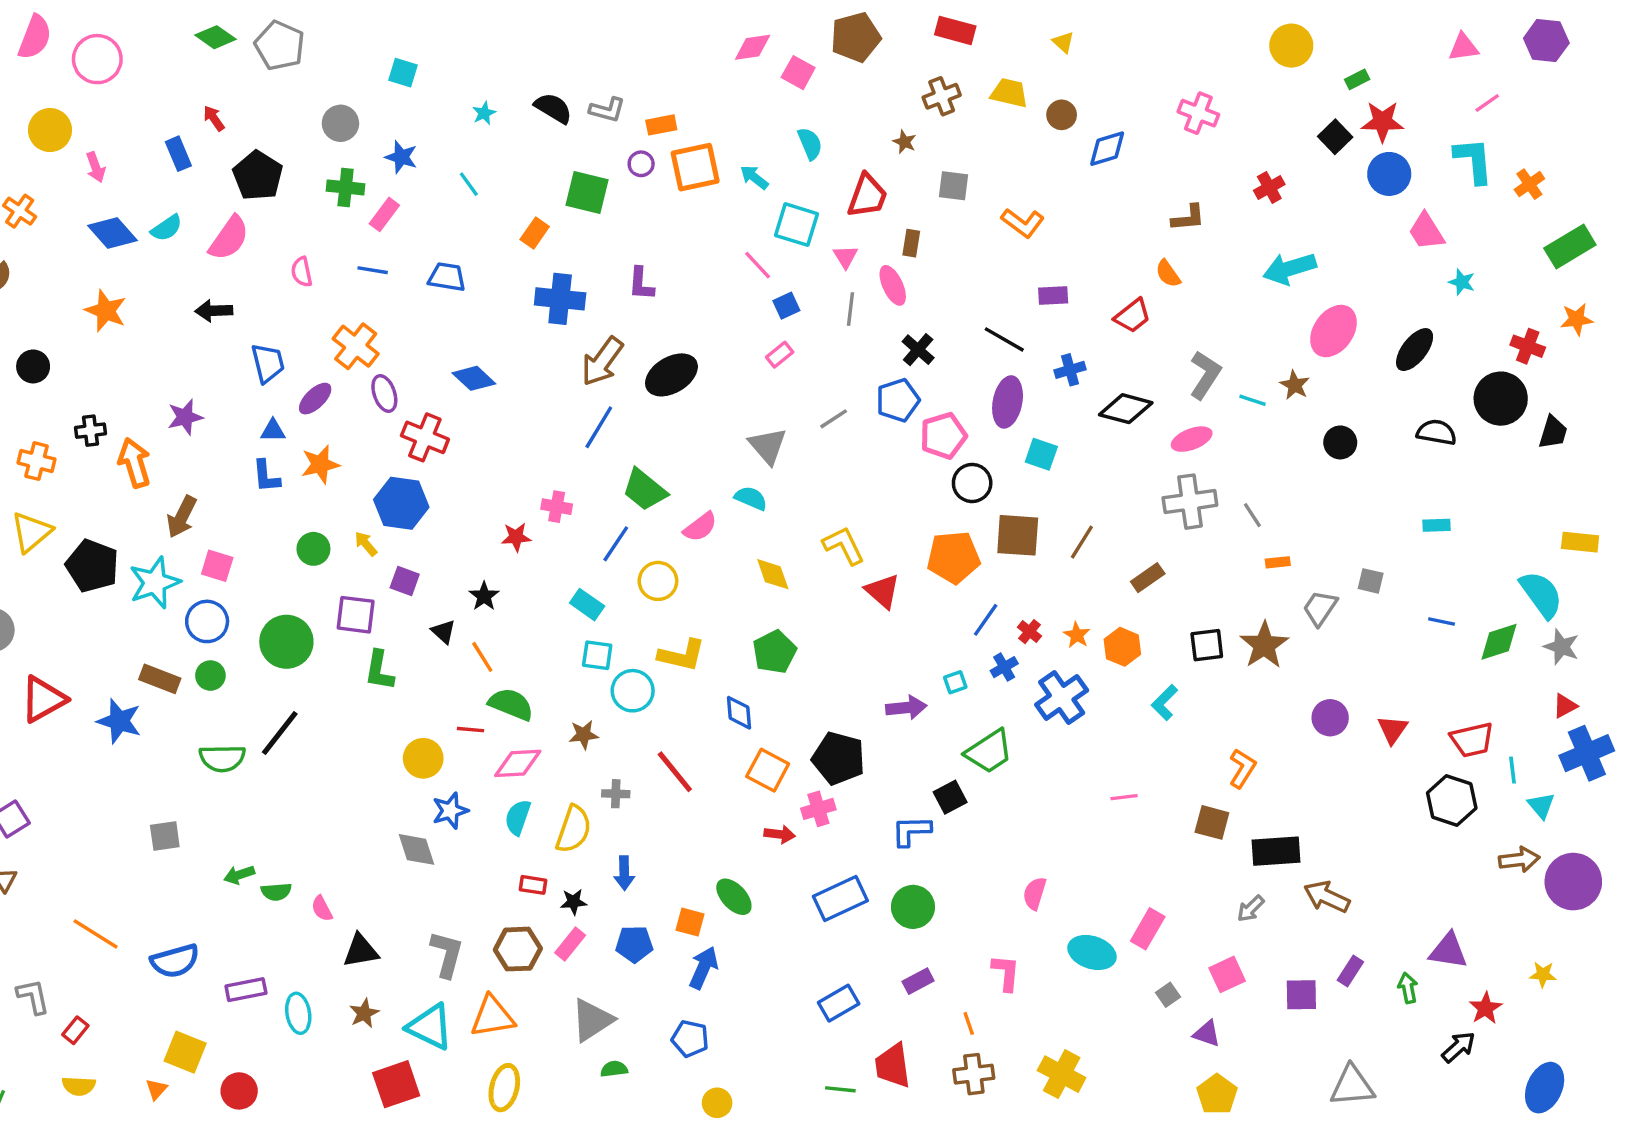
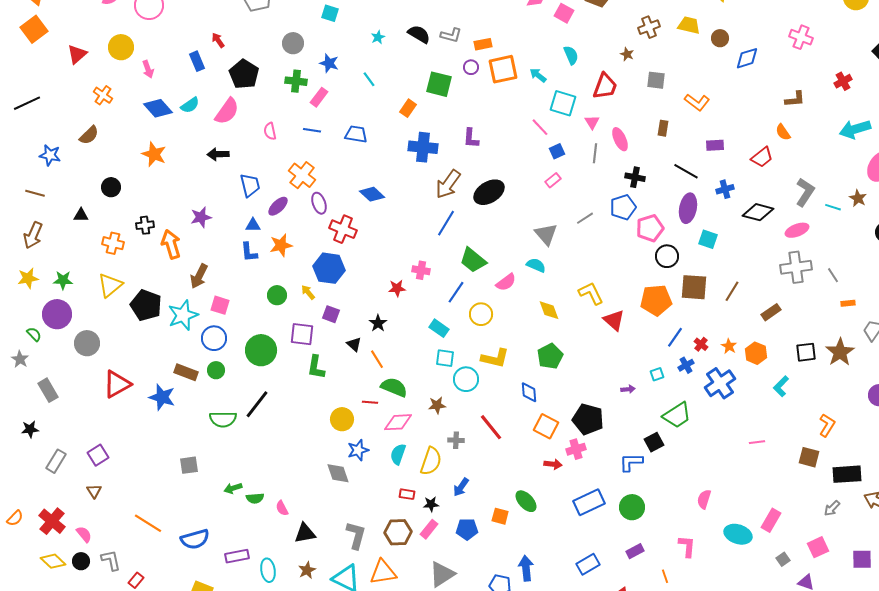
brown rectangle: (911, 243) -> (663, 128), moved
black cross: (918, 350) -> (635, 177), turned -30
purple arrow: (906, 708) -> (628, 389), size x0.6
blue arrow: (624, 873) -> (461, 487), turned 36
blue arrow: (704, 968) -> (526, 568), moved, turned -30

